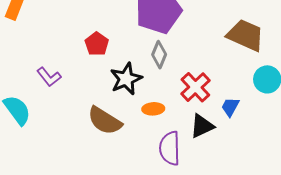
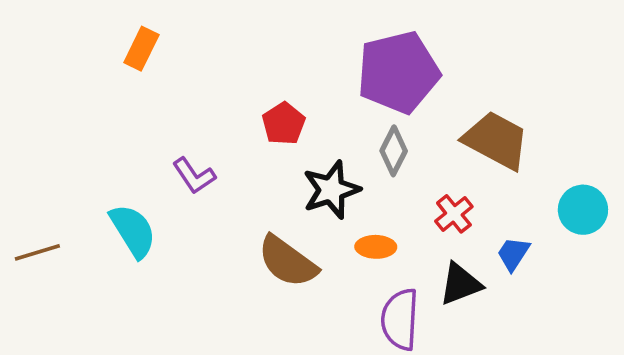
brown trapezoid: (245, 35) -> (496, 140), moved
red cross: (195, 87) -> (454, 214), size x0.7

